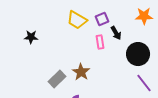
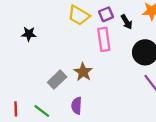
black arrow: (116, 33) -> (127, 22), moved
pink rectangle: (100, 42) -> (104, 39), size x1.5

